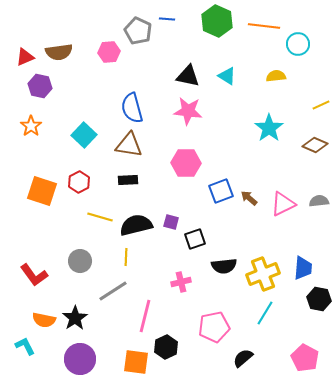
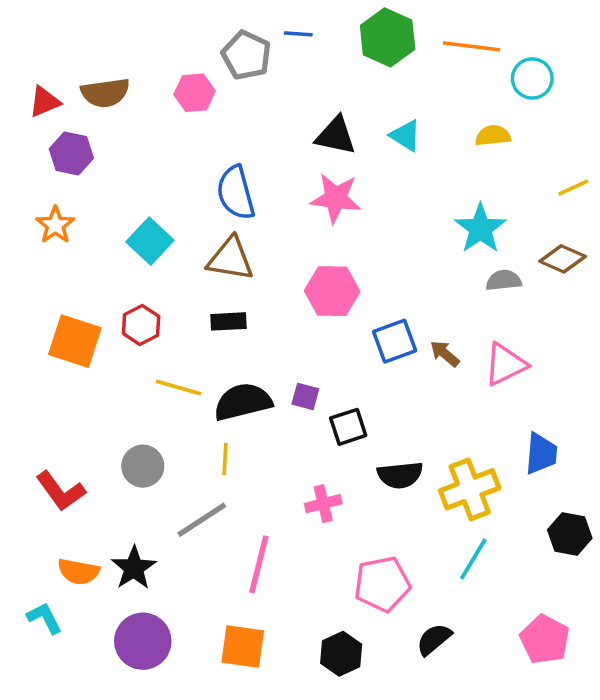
gray semicircle: (319, 201) -> (504, 280), moved
blue trapezoid: (303, 268) -> (541, 454), moved
black hexagon: (166, 347) -> (341, 654), moved

